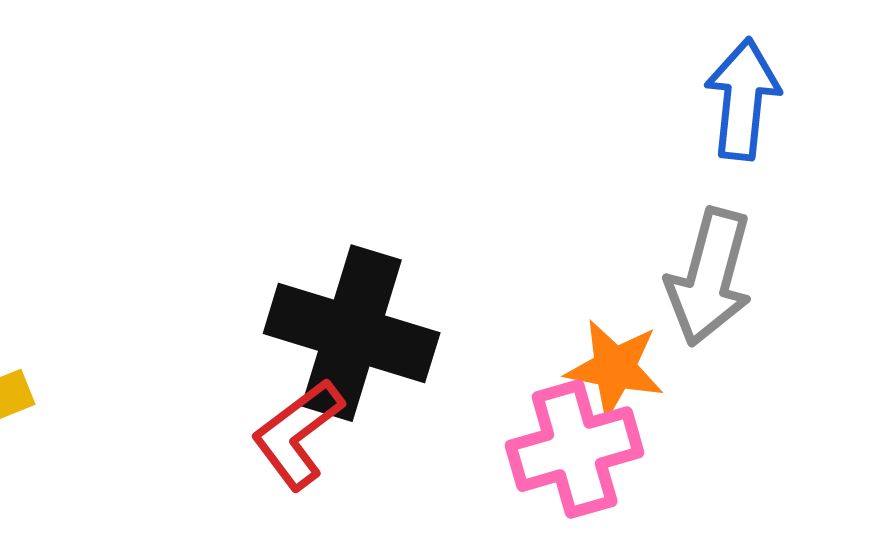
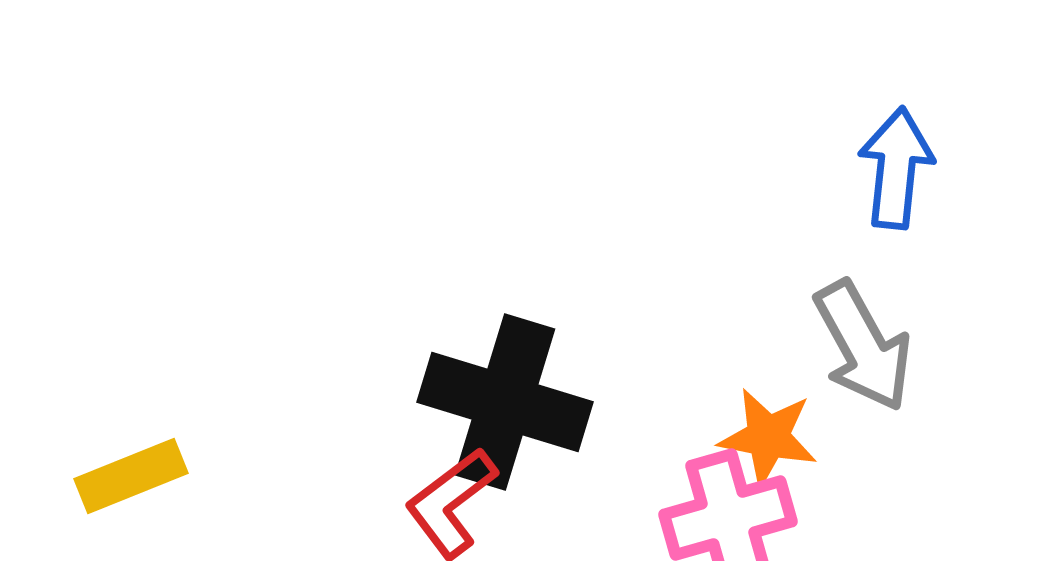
gray arrow: (710, 277) -> (863, 346), turned -44

